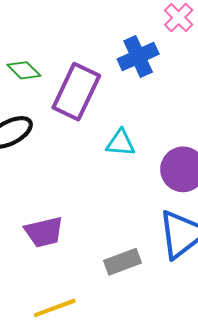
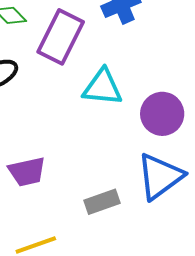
cyan triangle: (121, 143) -> (102, 87), size x1.4

